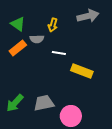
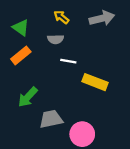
yellow arrow: (53, 25) -> (61, 17), moved, turned 112
gray semicircle: (37, 39) -> (56, 39), moved
green arrow: (15, 103) -> (28, 97), moved

